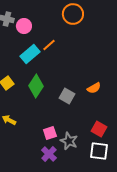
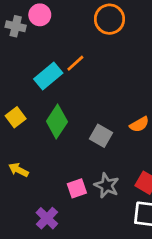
pink circle: (24, 26) -> (40, 15), moved
gray star: (69, 141) -> (107, 185), moved
purple cross: (49, 154) -> (47, 218), moved

